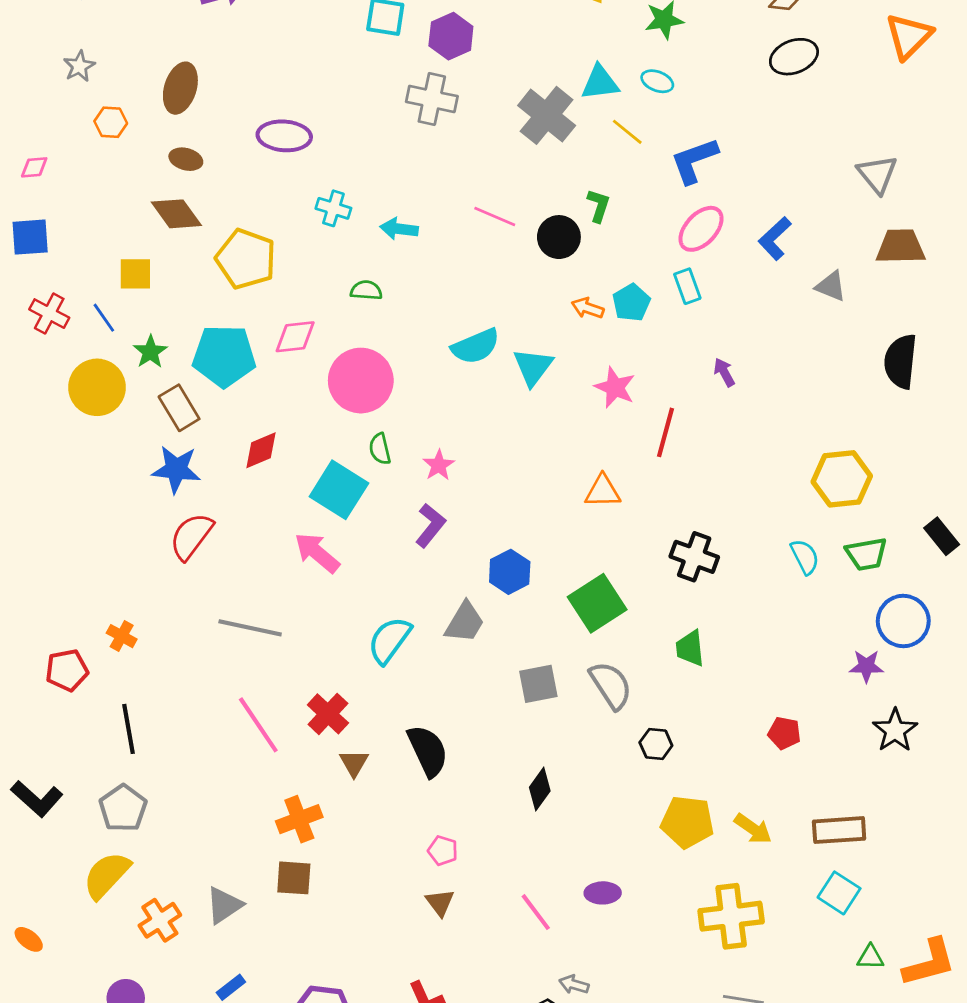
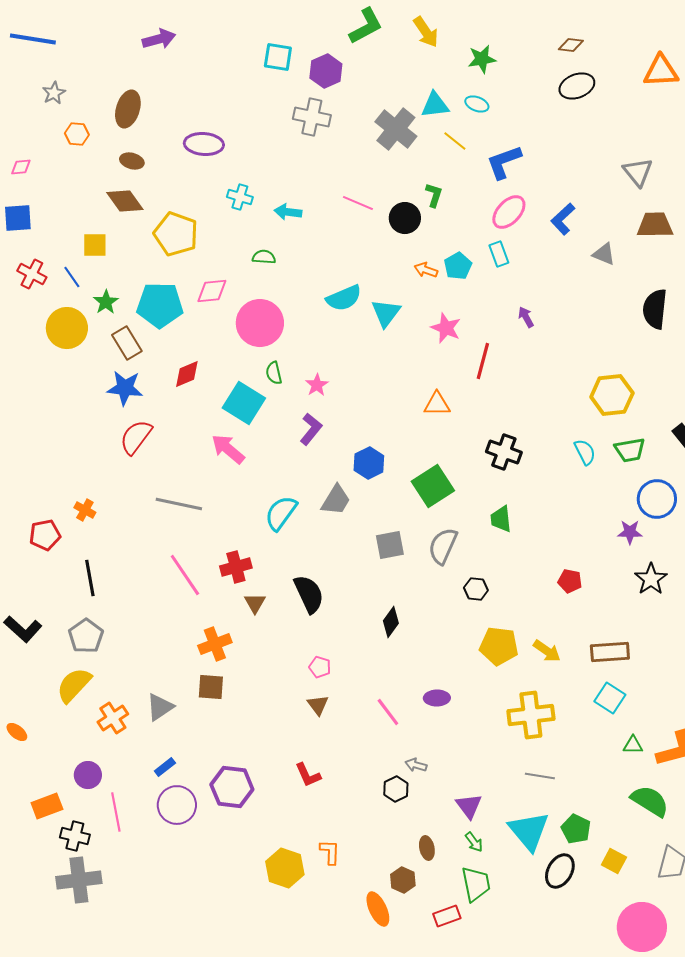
orange triangle: (909, 36) -> (661, 71), turned 42
gray semicircle: (611, 685) -> (443, 546), turned -123
red cross: (328, 714) -> (236, 567), turned 32

